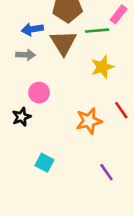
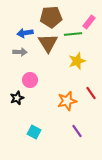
purple line: (106, 172) -> (77, 131), moved

